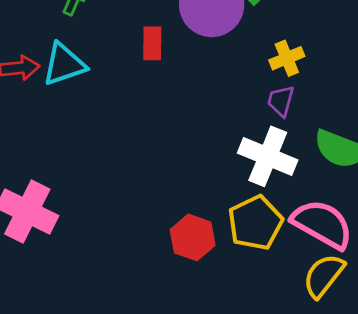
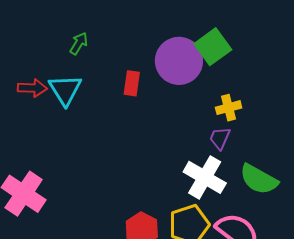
cyan triangle: (64, 64) -> (65, 90), turned -51

